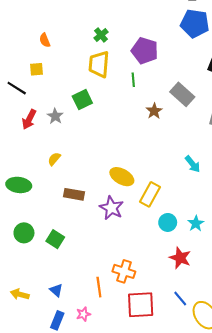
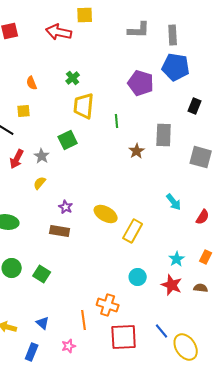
green cross: (101, 35) -> (73, 78), moved
purple pentagon: (145, 51) -> (141, 83), moved
gray rectangle: (182, 94) -> (164, 135), turned 50
yellow semicircle: (54, 159) -> (40, 183), moved
purple star: (111, 208) -> (66, 207), moved, size x0.6
cyan circle: (168, 222) -> (138, 277), moved
red star: (180, 258) -> (172, 285), moved
blue rectangle: (57, 320) -> (32, 352), moved

